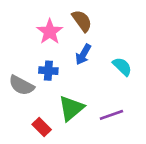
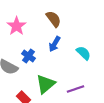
pink star: (50, 32) -> (17, 26), moved
blue cross: (48, 71) -> (29, 56), turned 32

